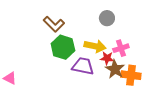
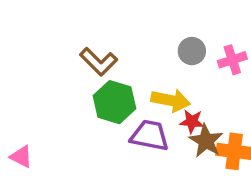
pink cross: (121, 48) -> (232, 60), moved

